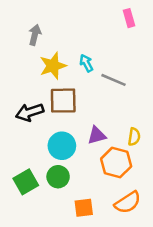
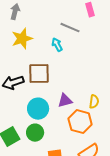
gray arrow: (35, 35) -> (15, 12), moved
yellow star: (53, 66) -> (22, 39), moved
gray line: (113, 80) -> (70, 28), moved

